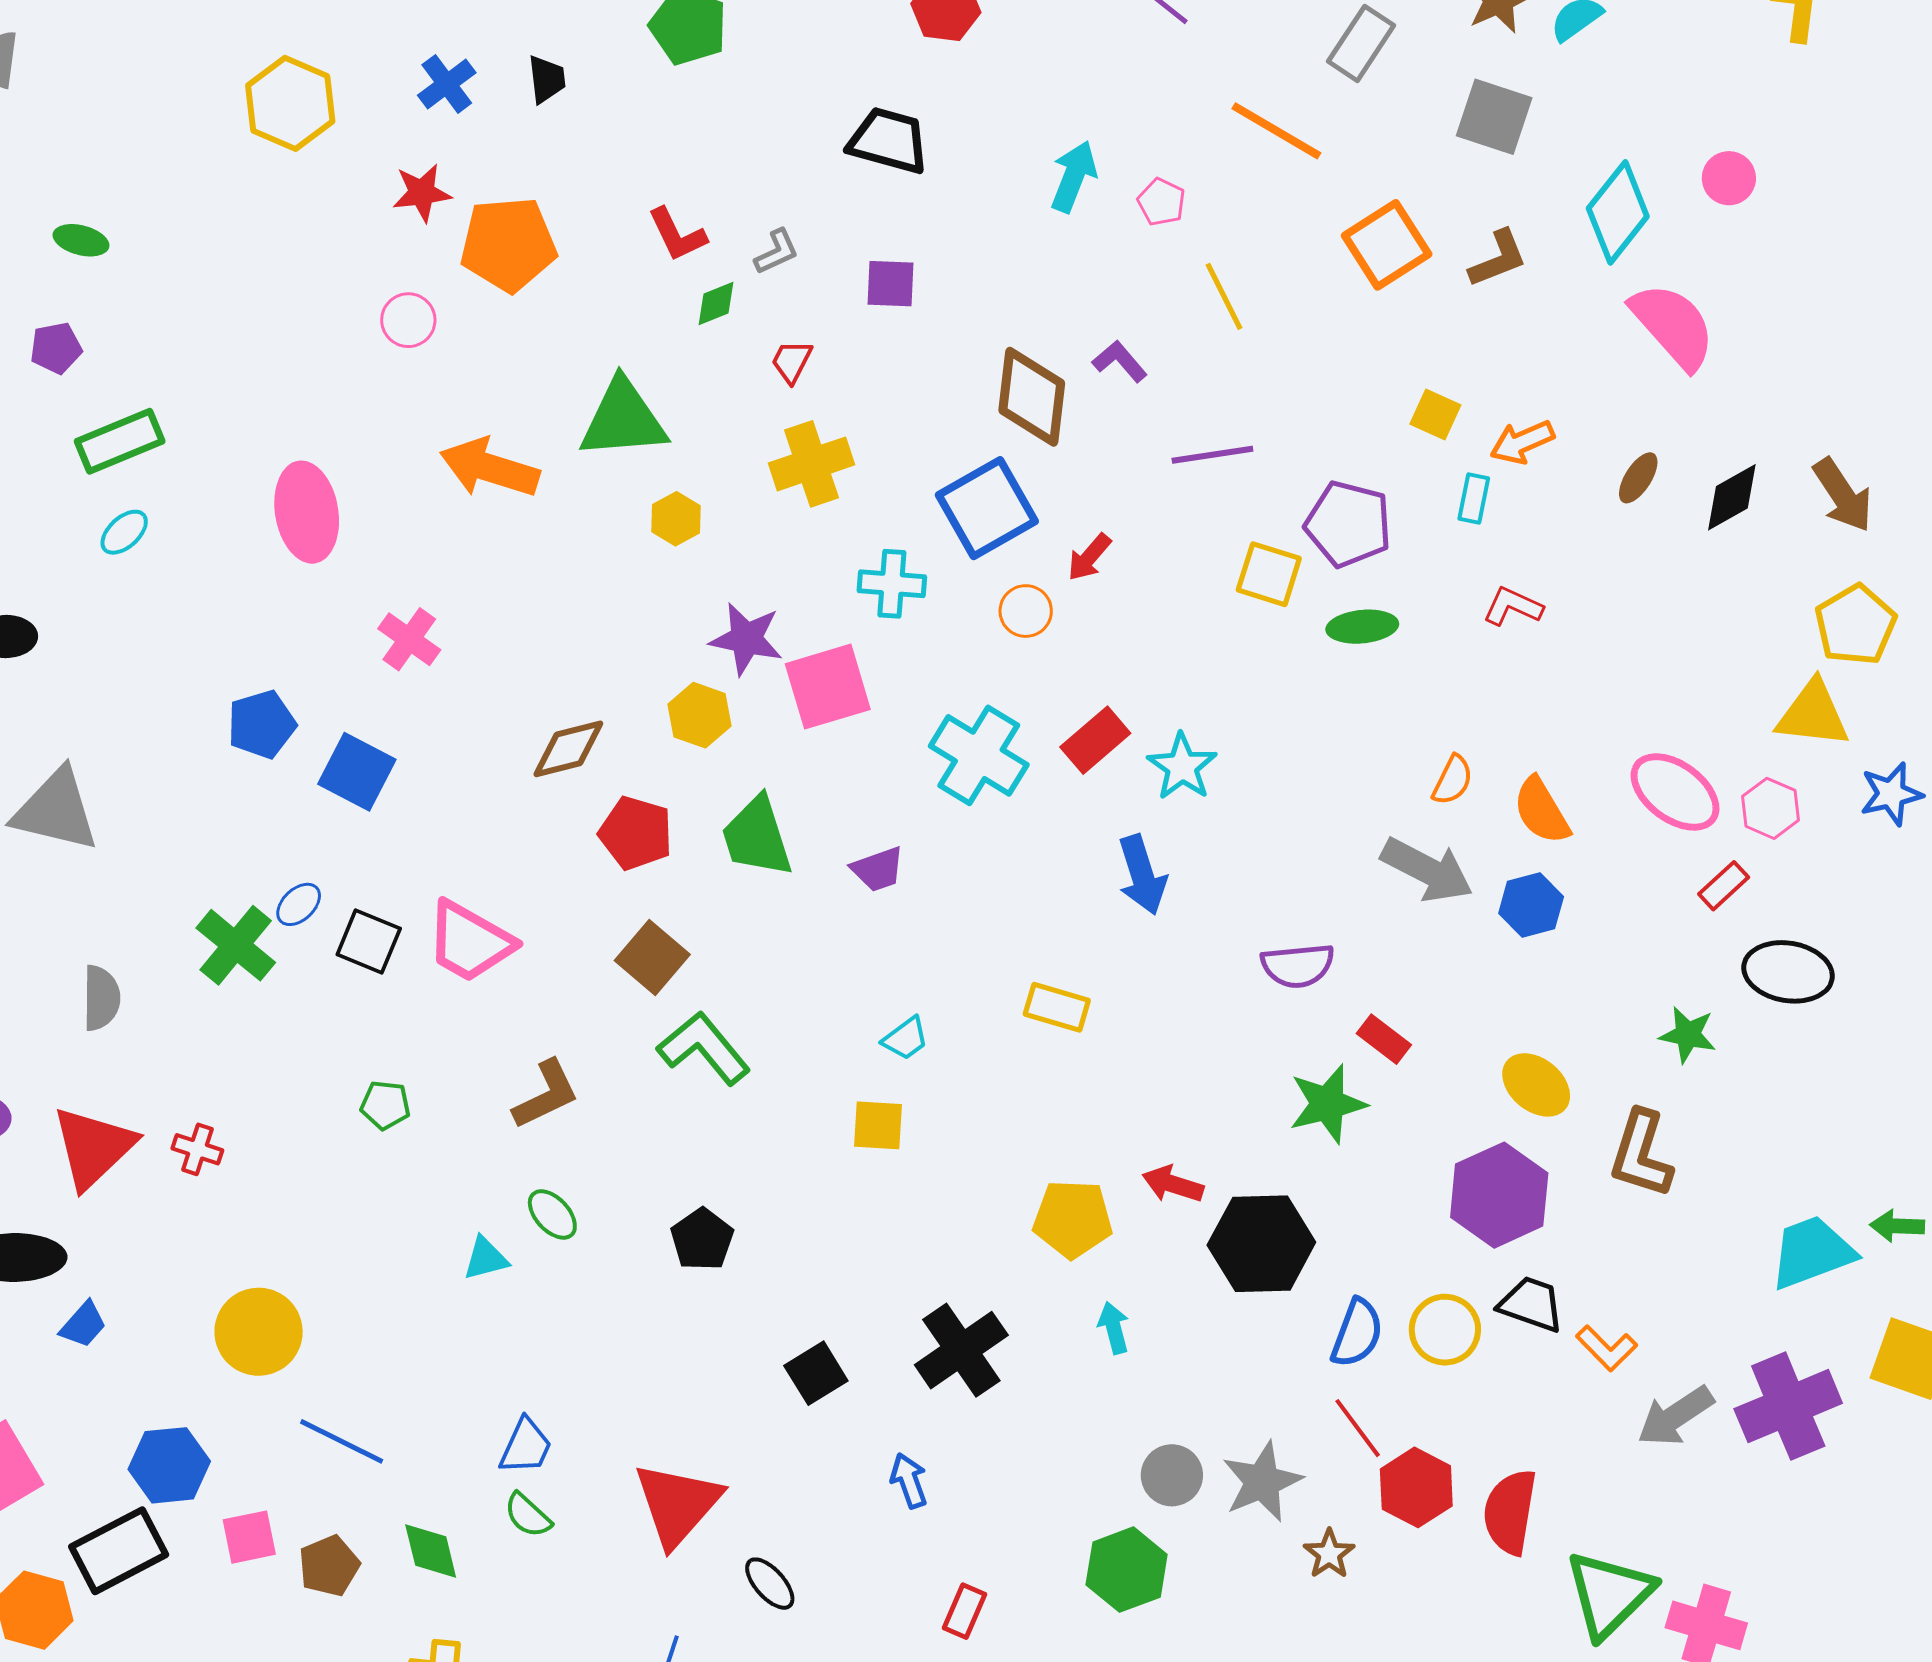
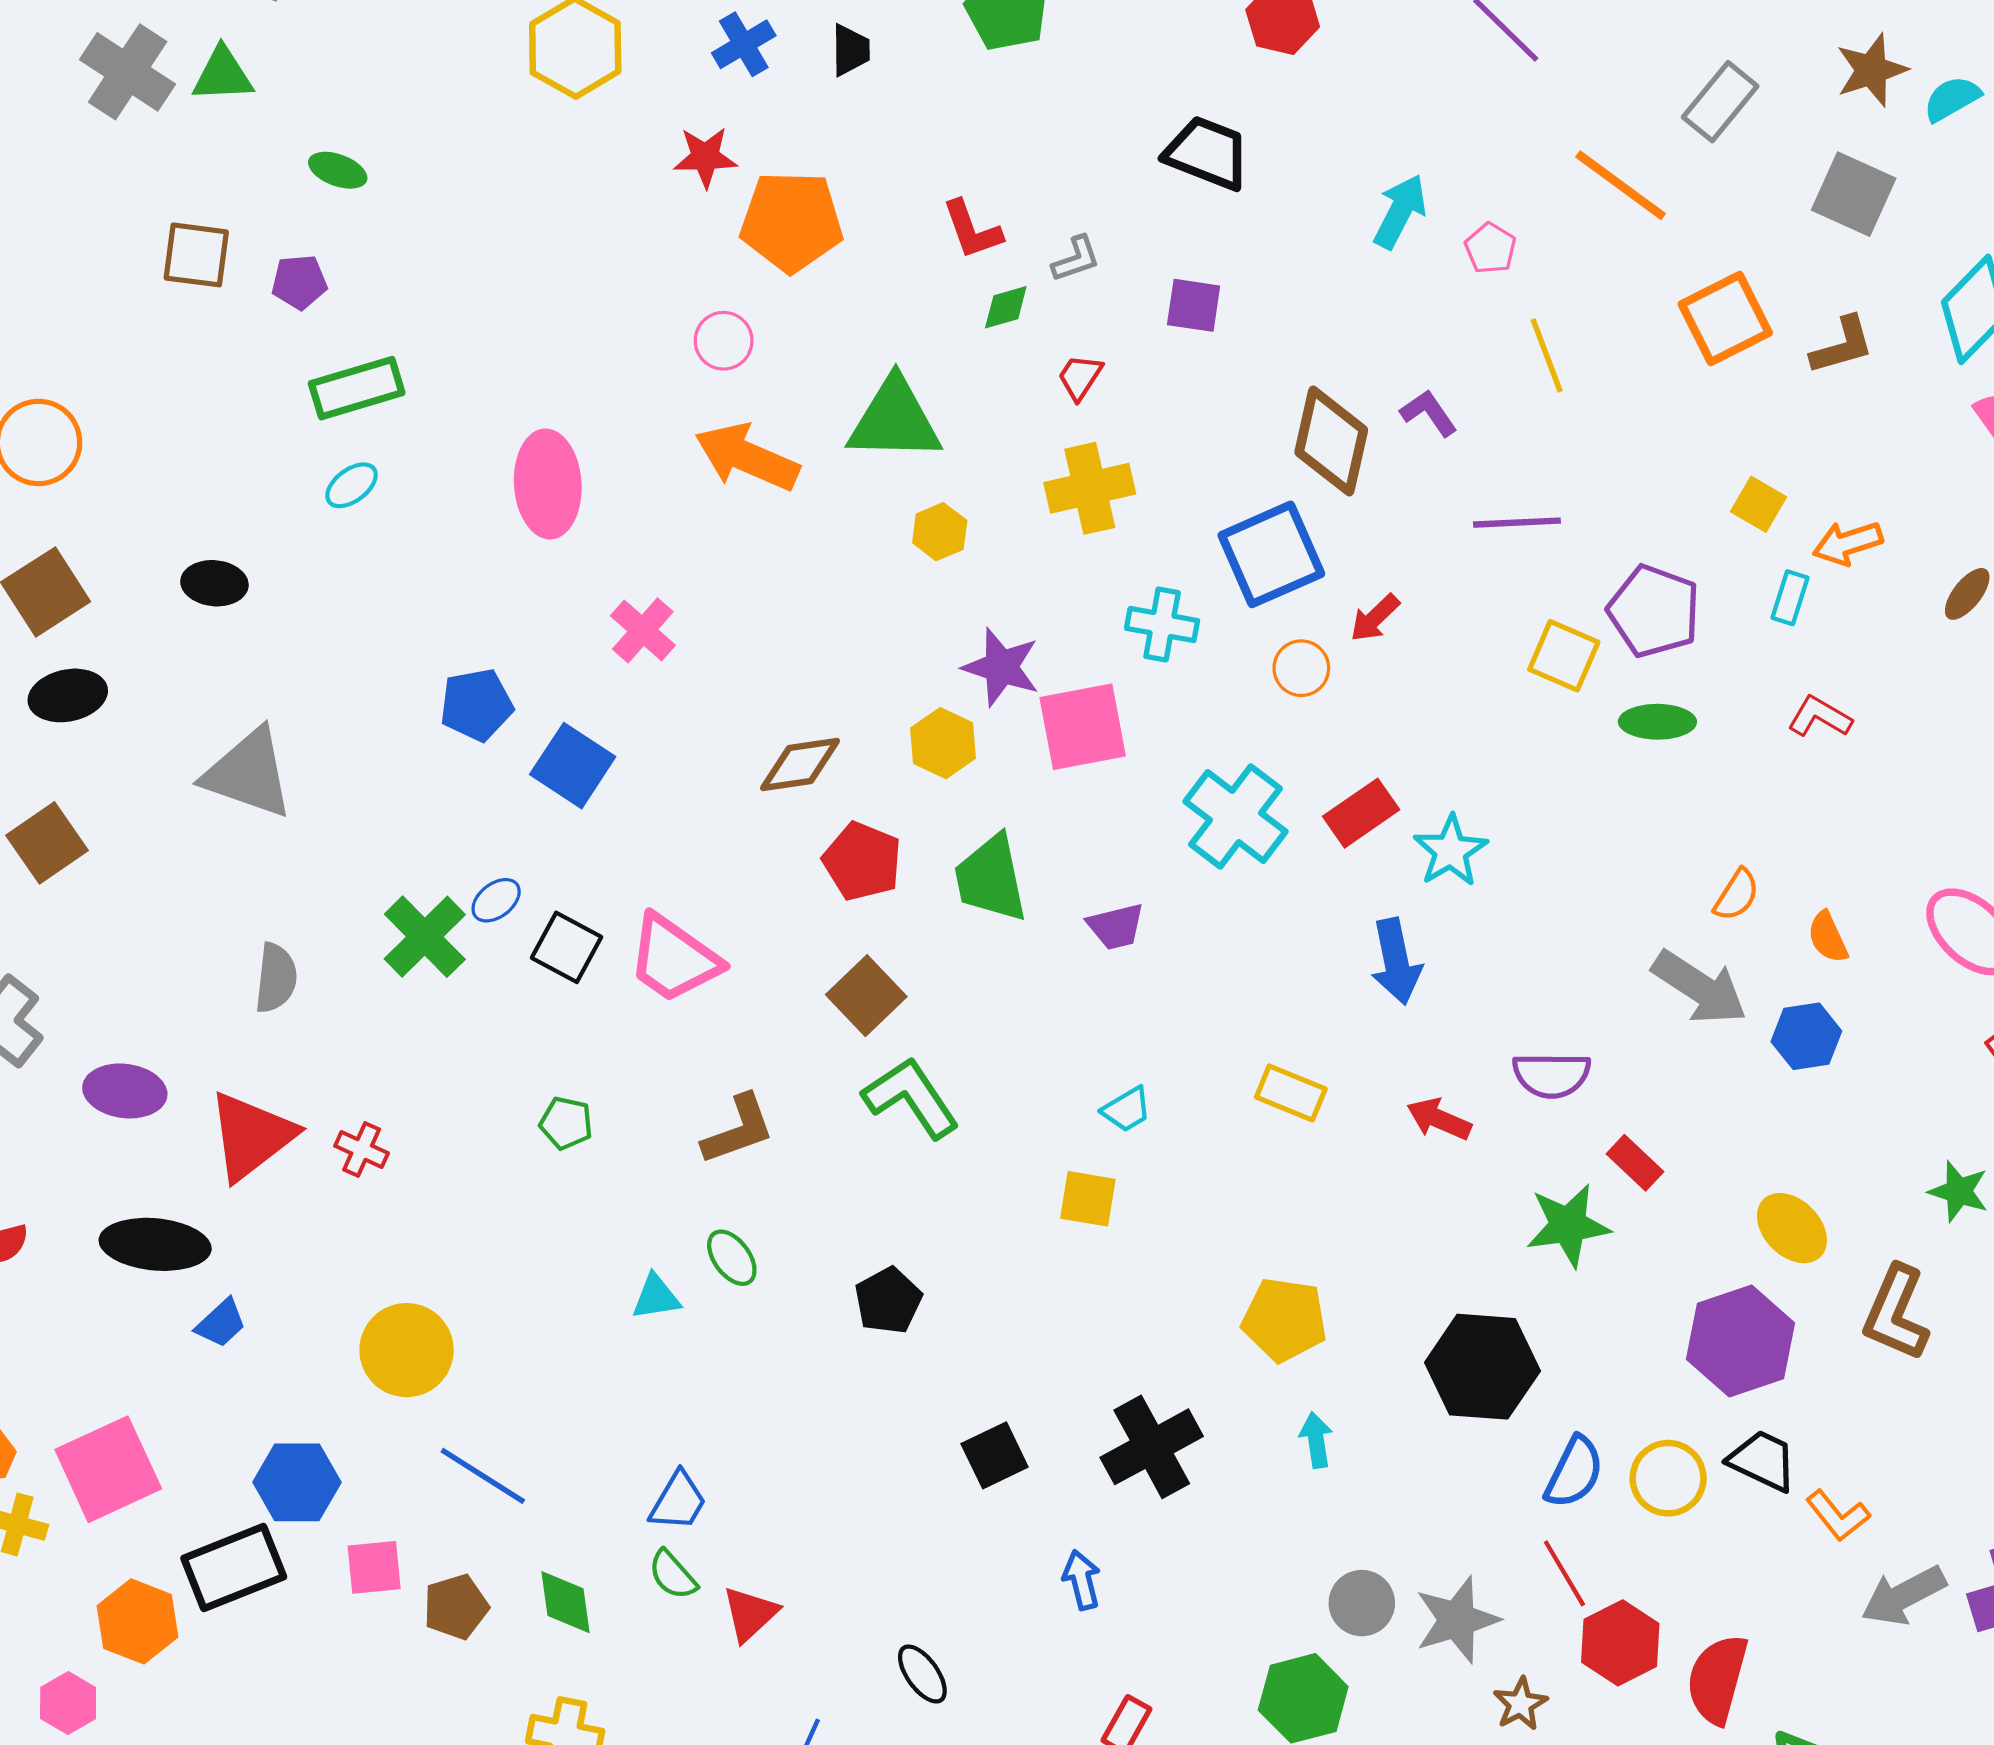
pink circle: (408, 320) -> (724, 341), moved
orange semicircle: (1541, 811) -> (1828, 937), size x0.7
red arrow: (1173, 1184) -> (1439, 1119), moved
red triangle: (678, 1504) -> (750, 1614), moved, size x0.6

